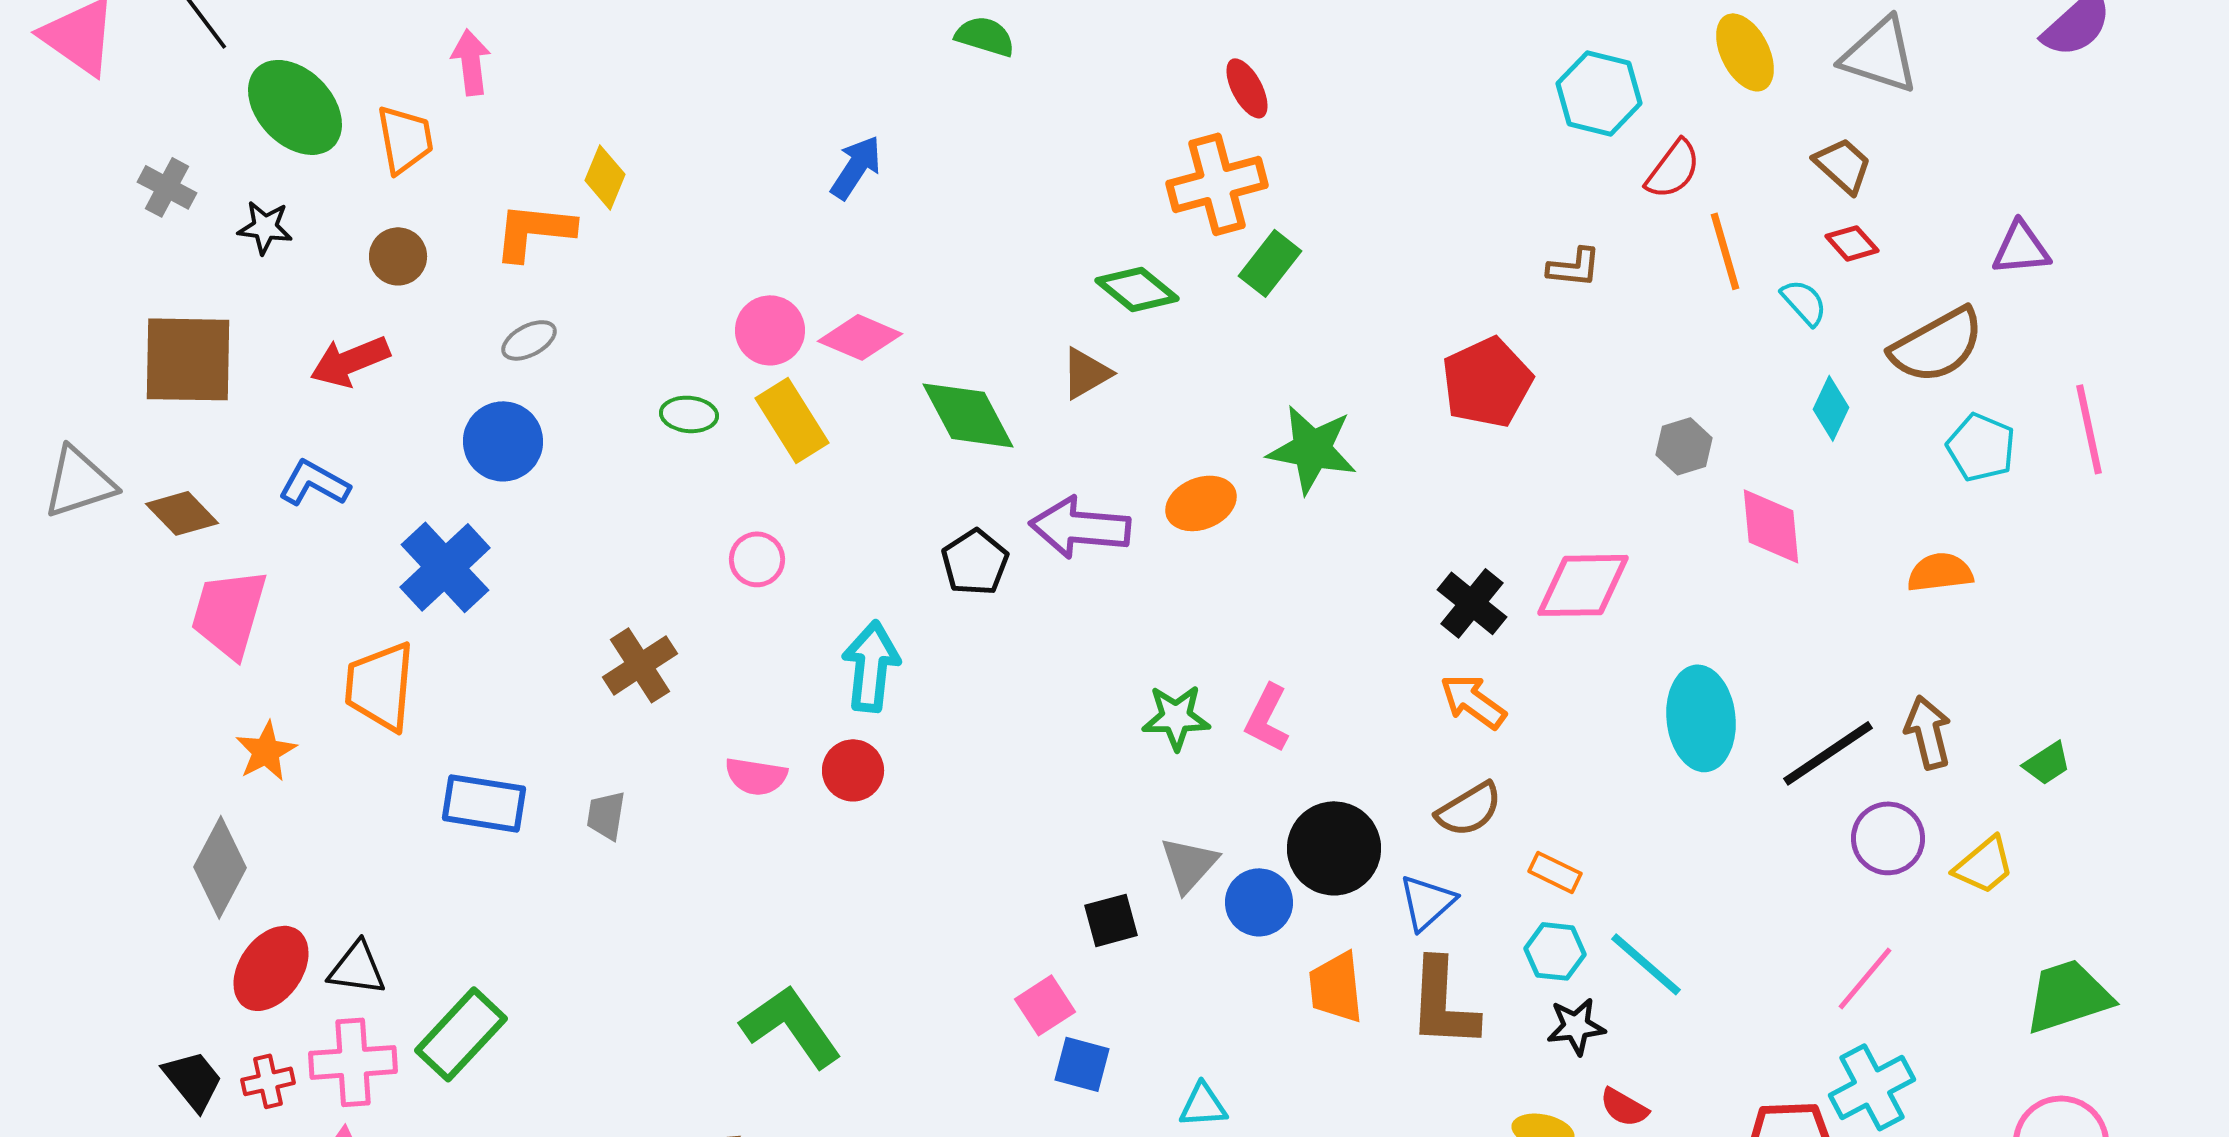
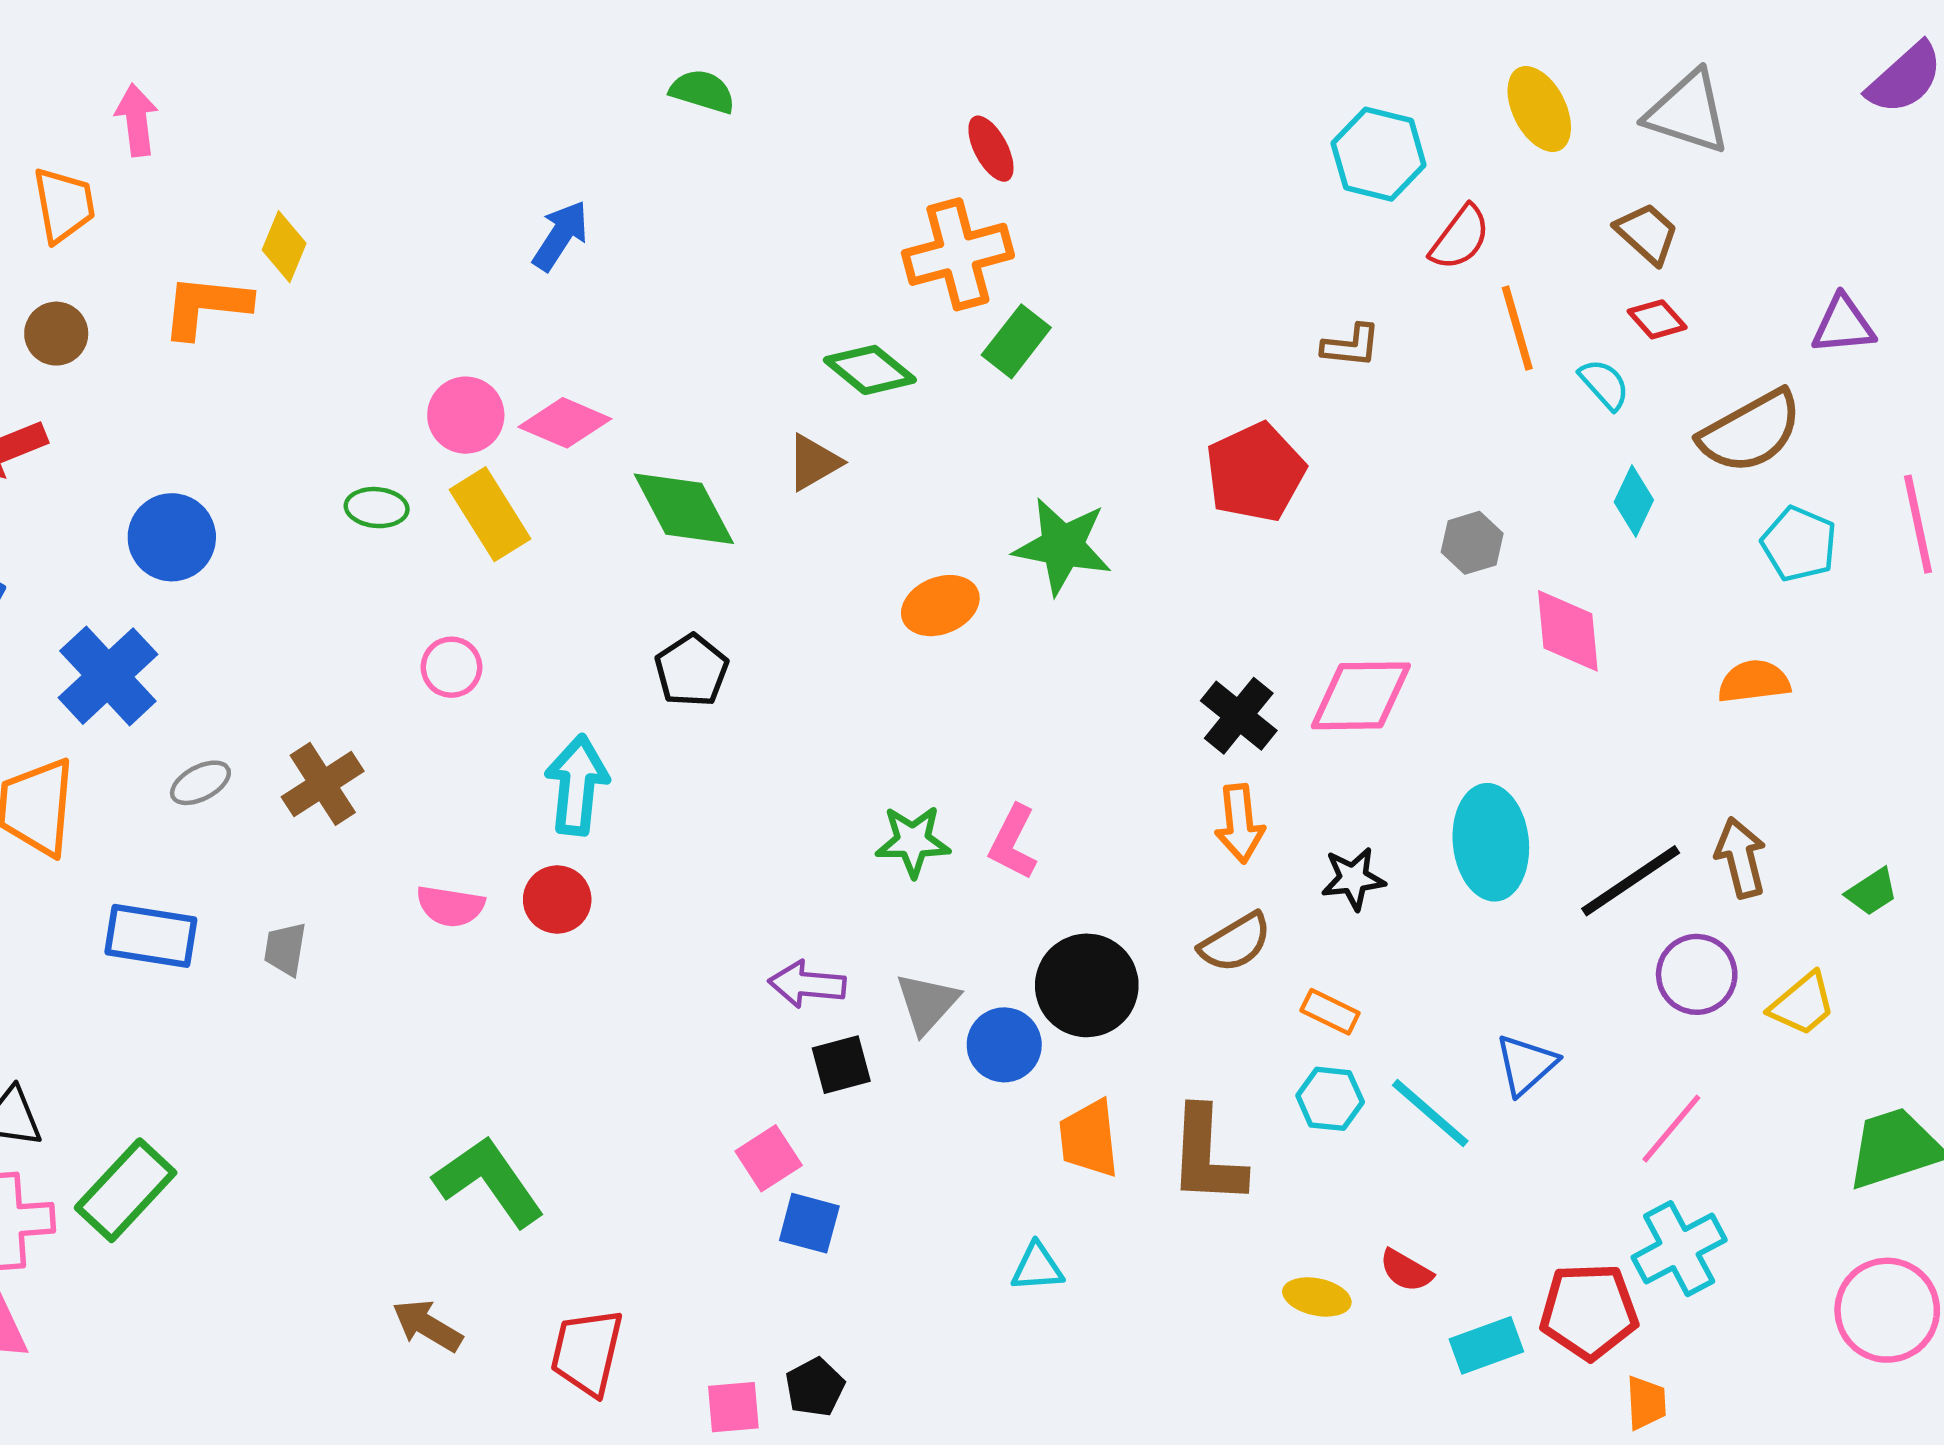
gray ellipse: (529, 340) -> (200, 783), moved
purple arrow: (1080, 527) -> (807, 984), moved, size x0.7
orange arrow: (1473, 701) -> (1240, 824), turned -132
blue triangle: (1427, 902) -> (1526, 1065), moved
black star: (1576, 1026) -> (1353, 879), moved
cyan triangle: (1203, 1105) -> (1037, 1267), moved

